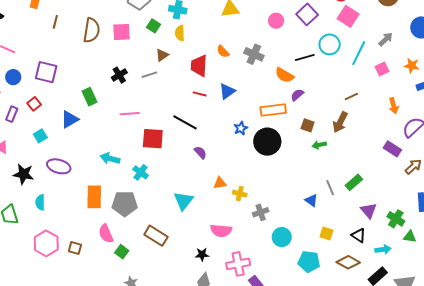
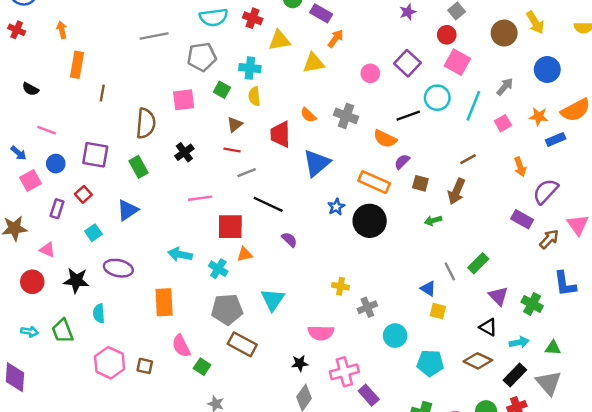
brown semicircle: (92, 30) -> (146, 123), moved
gray line: (150, 75) -> (247, 173), moved
blue triangle: (227, 91) -> (317, 163), size x1.4
red line: (200, 94) -> (232, 150), moved
green rectangle: (89, 97) -> (138, 167), moved
orange rectangle: (273, 110) -> (374, 182), turned 35
brown square: (308, 125) -> (420, 183), moved
orange triangle: (220, 183) -> (245, 254), moved
gray pentagon: (125, 204) -> (227, 309), moved
yellow square: (327, 233) -> (438, 311), moved
green triangle: (410, 237) -> (553, 348), moved

